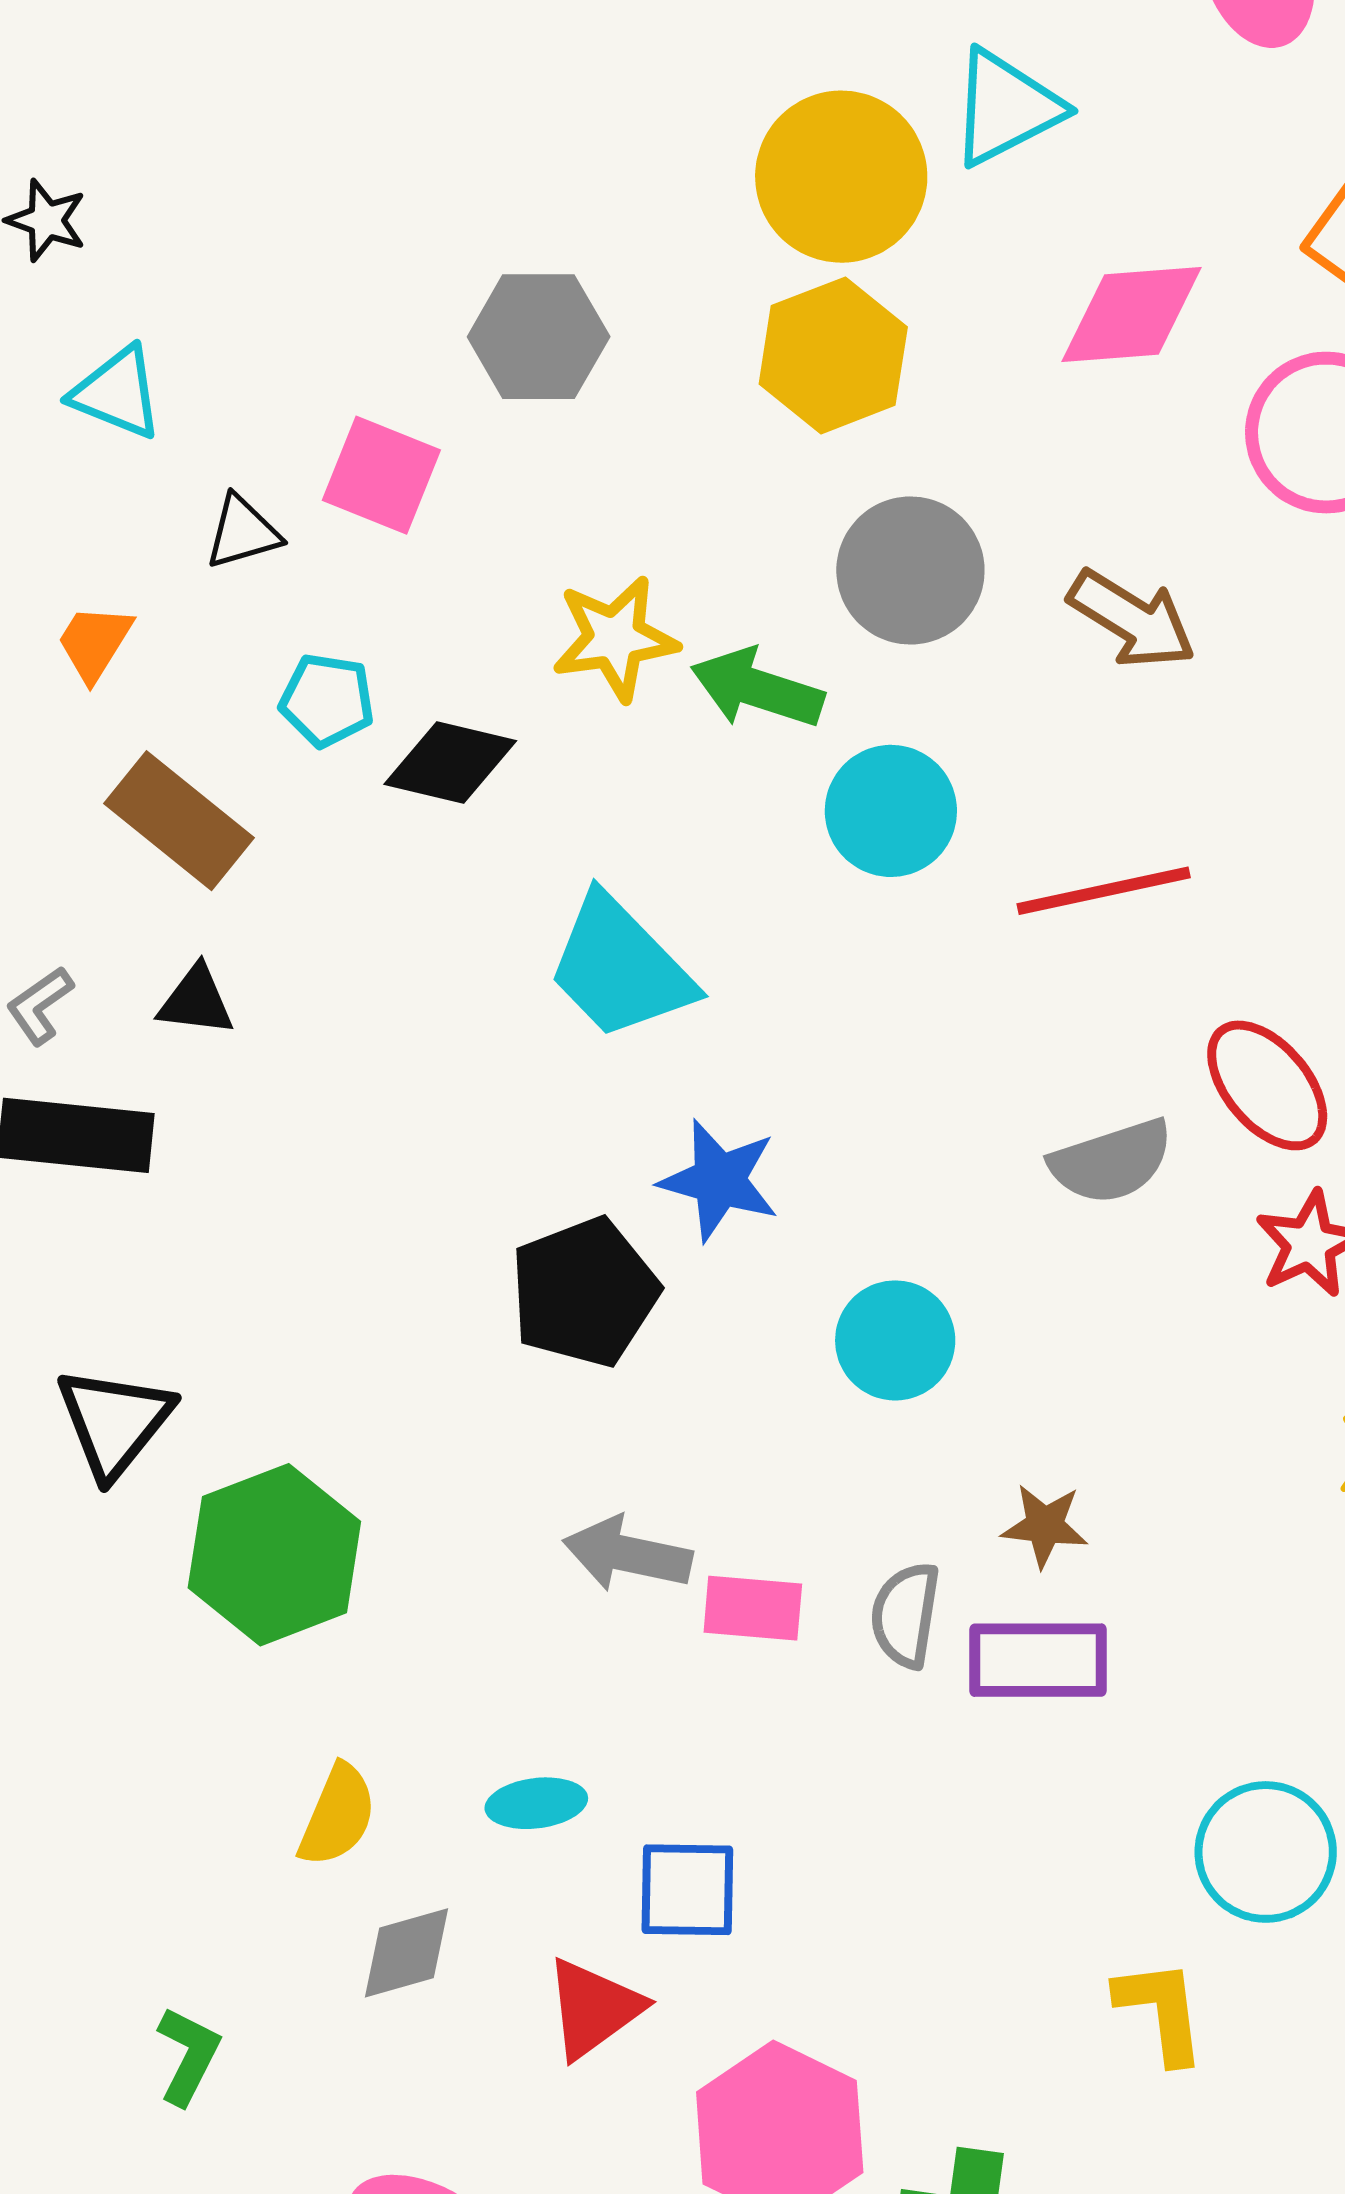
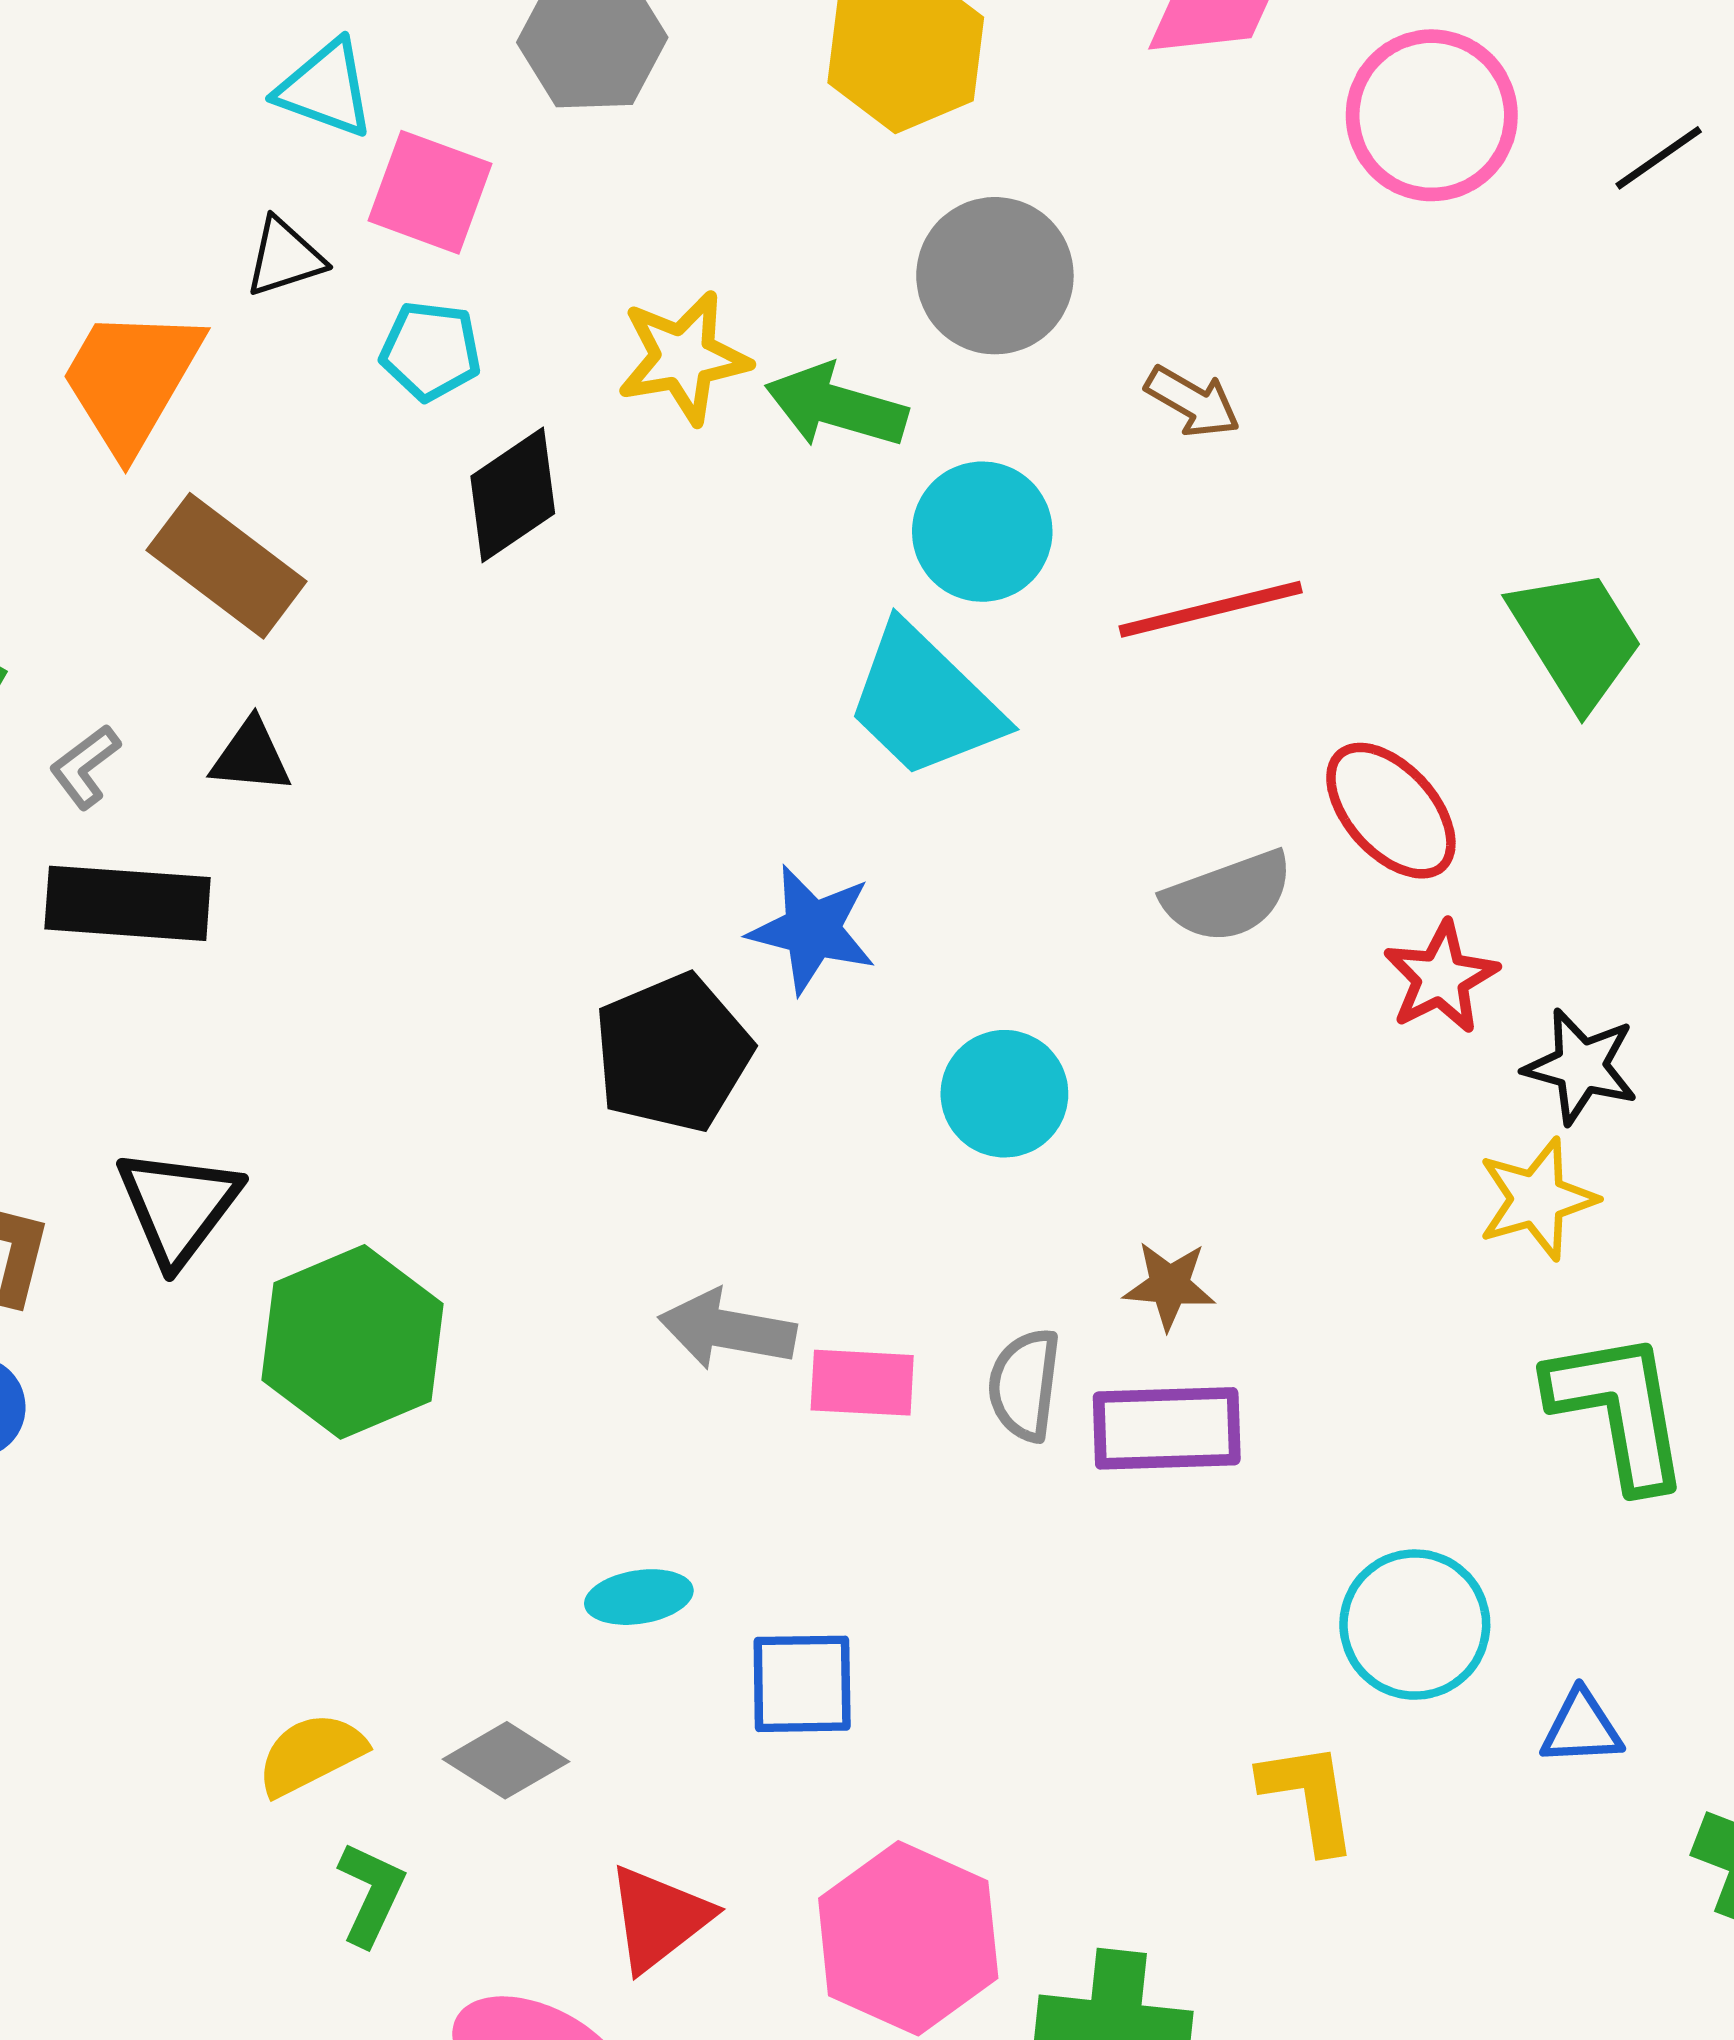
cyan triangle: (117, 393) -> (326, 89), moved
brown arrow: (1132, 619) -> (1193, 402), moved, size x0.7
orange trapezoid: (95, 643) -> (131, 379), size x1.8
cyan pentagon: (327, 700) -> (431, 351), moved
black diamond: (450, 762) -> (513, 495), turned -46
cyan trapezoid: (620, 968) -> (924, 702), moved
yellow semicircle: (338, 1815) -> (311, 1754), moved, turned -138
gray diamond: (407, 1953) -> (506, 1760), turned 50
red triangle: (593, 2008) -> (659, 1918), moved
green L-shape: (188, 2056) -> (371, 1894), moved

